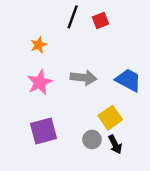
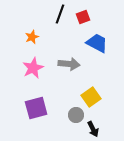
blue trapezoid: (128, 80) -> (97, 43), moved
black arrow: (115, 144) -> (93, 129), moved

